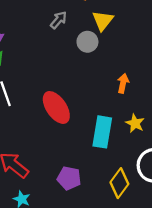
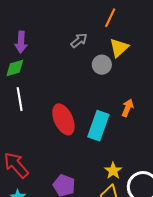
yellow star: (135, 123) -> (113, 171), moved
cyan rectangle: (102, 132) -> (98, 126), moved

